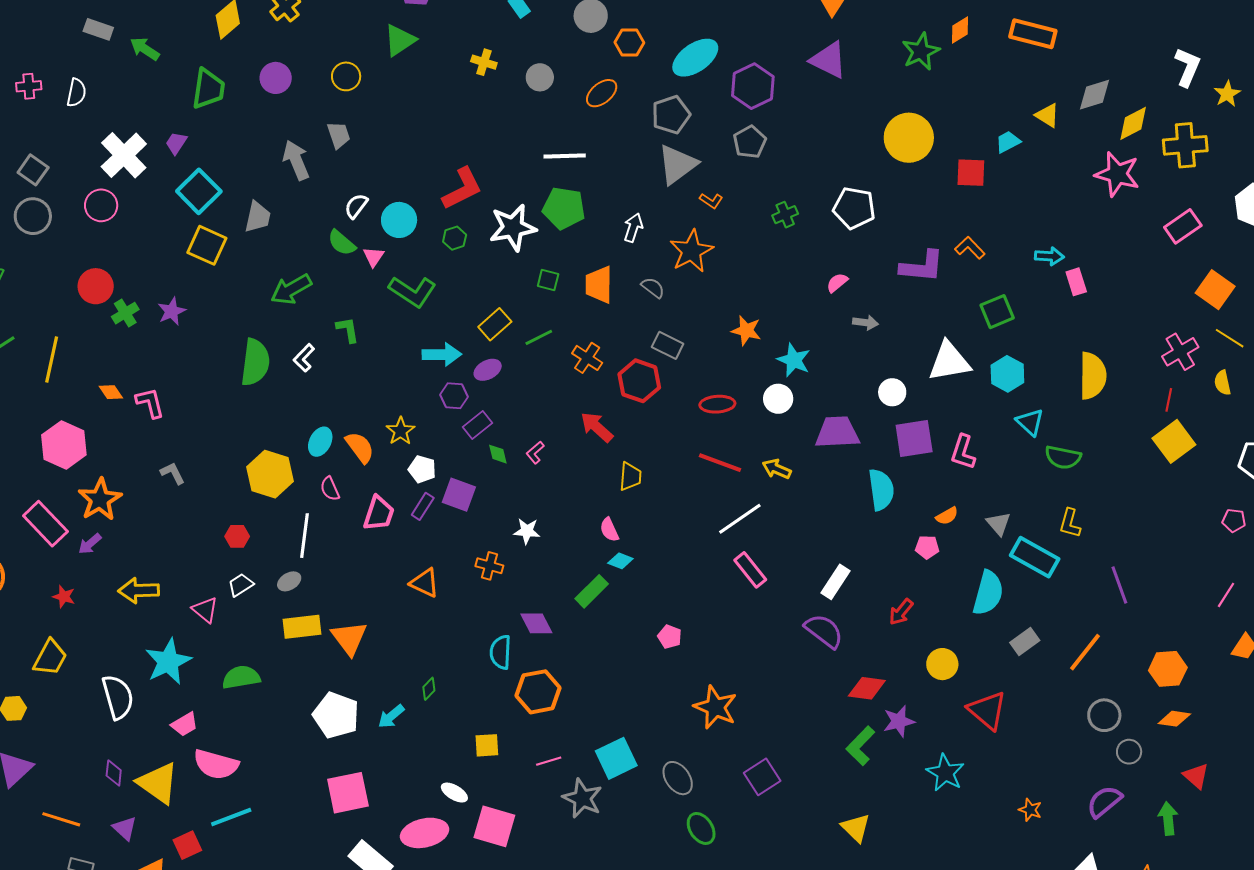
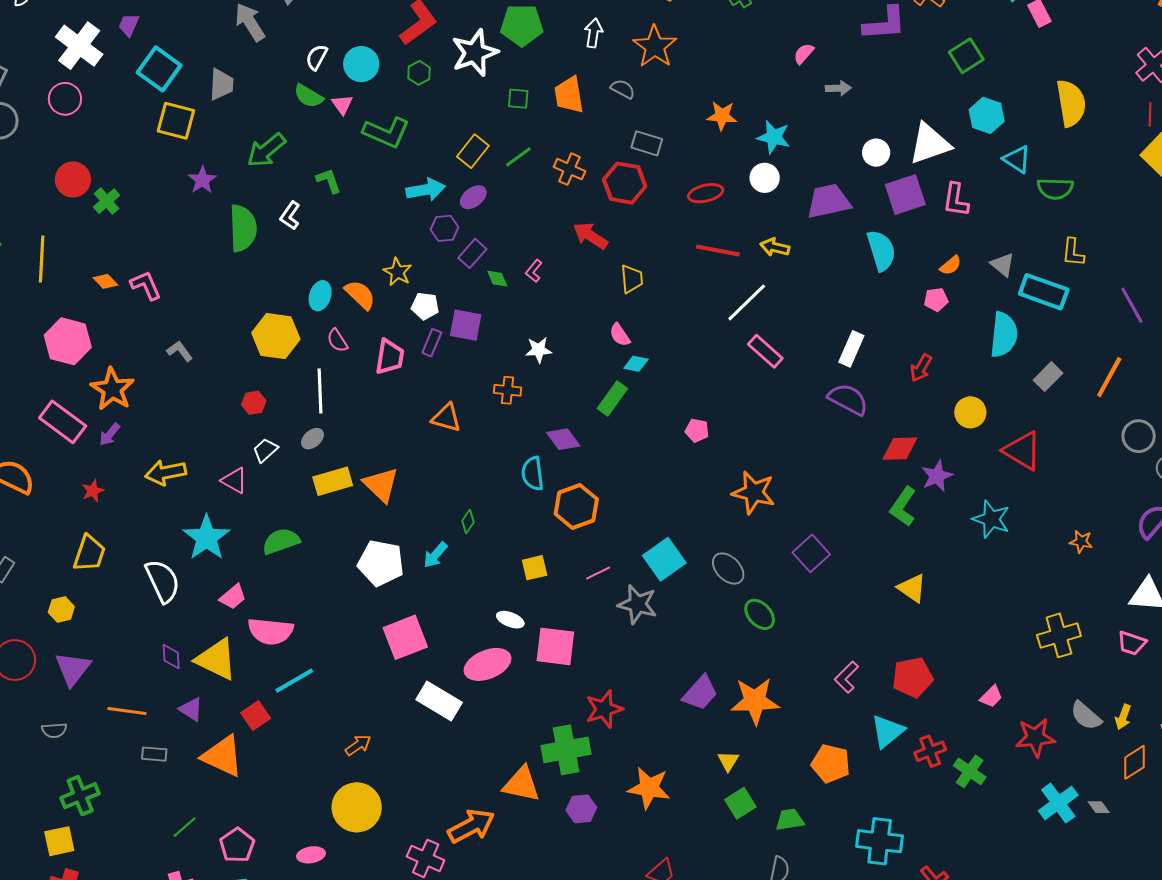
purple star: (172, 311) -> (202, 180), moved
white triangle: (949, 361) -> (930, 144), moved
red star: (64, 597) -> (93, 491), turned -30

